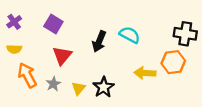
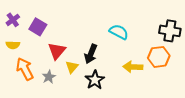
purple square: (53, 24) -> (38, 27), moved
black arrow: (99, 41) -> (91, 54), moved
yellow triangle: (78, 88) -> (72, 67), moved

